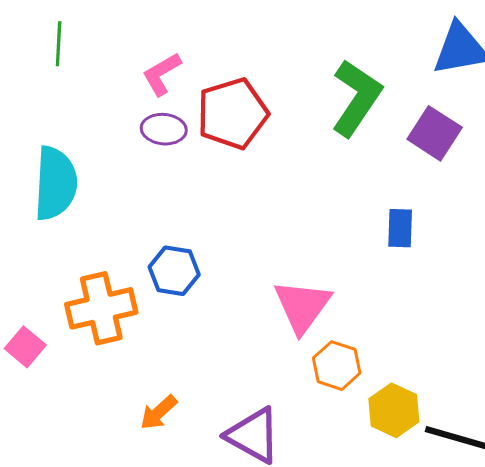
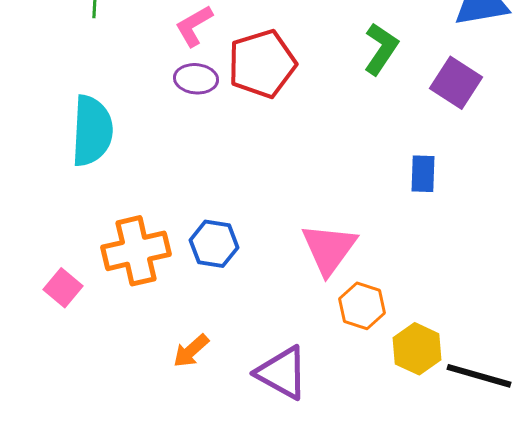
green L-shape: (356, 98) -> (381, 49), size x0.7
blue hexagon: (174, 271) -> (214, 244), moved

